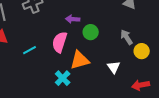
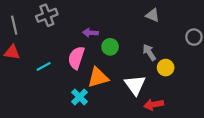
white triangle: (114, 67) -> (135, 85), size x1.5
red arrow: (141, 85) -> (154, 105), moved

